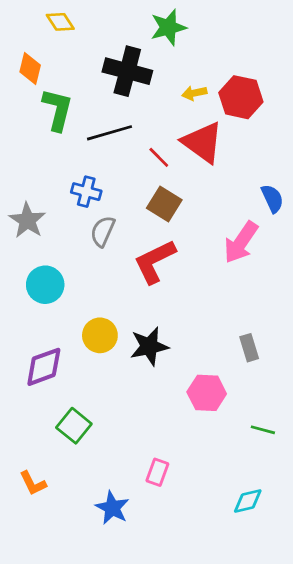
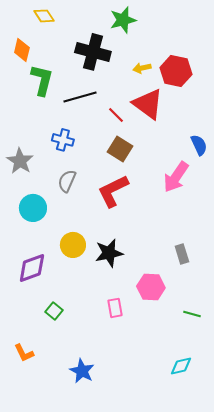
gray semicircle: (103, 231) -> (67, 181), moved
green square: (74, 426) -> (54, 311), size x0.7
pink rectangle: (157, 472) -> (115, 308), moved, turned -30

